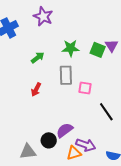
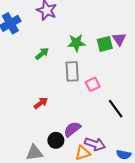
green square: (98, 50) -> (105, 44), turned -35
pink square: (85, 88) -> (93, 84), turned -32
red arrow: (36, 90) -> (41, 103), moved, turned -152

